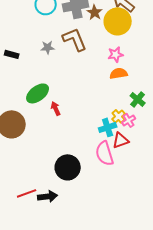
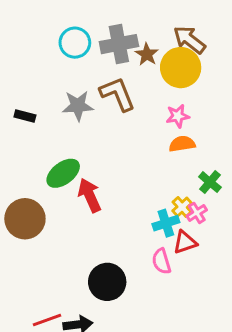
gray star: (48, 47) -> (78, 106), size x1.5
red arrow: (56, 108) -> (90, 195), size x1.6
pink semicircle: (105, 153) -> (161, 261), size x0.7

